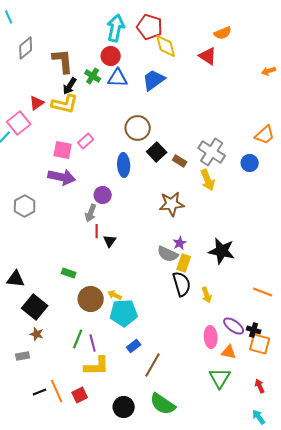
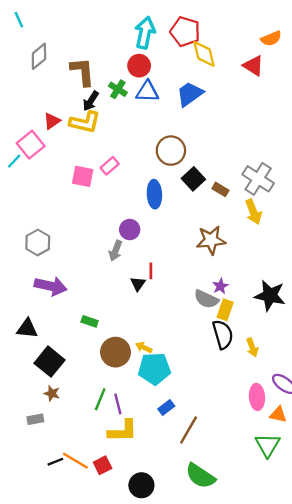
purple arrow: (62, 177) -> (51, 286), moved
red line: (97, 231) -> (151, 271), moved
orange line: (57, 391) -> (75, 461), turned -35
black circle: (124, 407) -> (141, 485), moved

